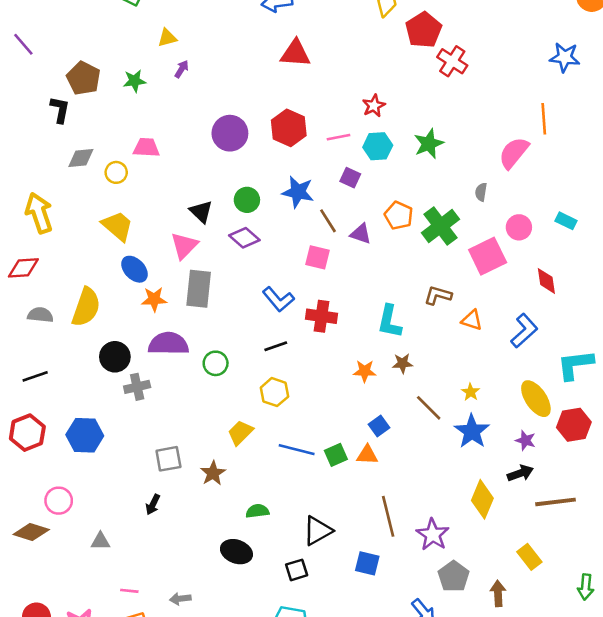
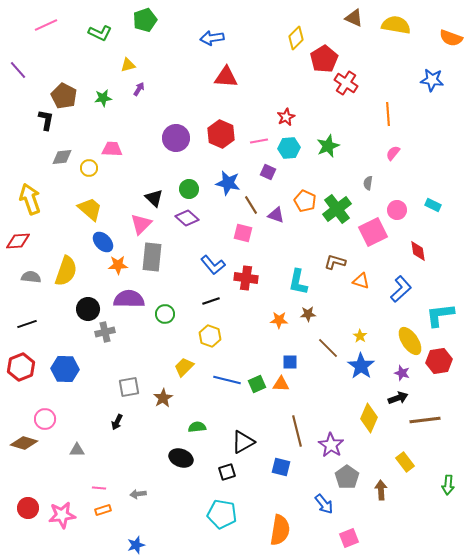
orange line: (544, 119) -> (388, 114), moved
pink semicircle: (514, 153) -> (393, 153), size x0.6
blue square: (379, 426) -> (290, 362), turned 35

